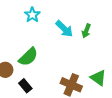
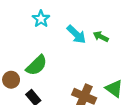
green arrow: (86, 31) -> (101, 37), turned 96

